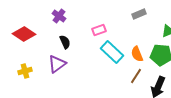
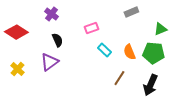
cyan rectangle: (112, 52) -> (104, 50), size x0.6
yellow cross: (25, 71) -> (17, 69), turned -32
brown line: (136, 76) -> (119, 78), moved

